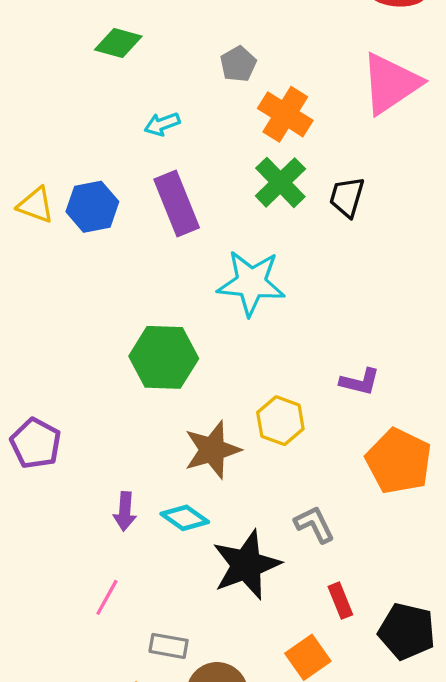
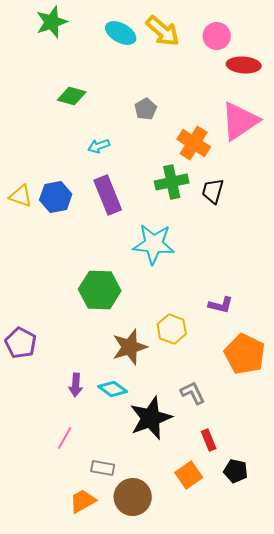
orange cross: (285, 114) -> (194, 143), moved
green cross: (280, 182) -> (172, 182), turned 32
black pentagon: (407, 631) -> (236, 471), moved, size x0.7

